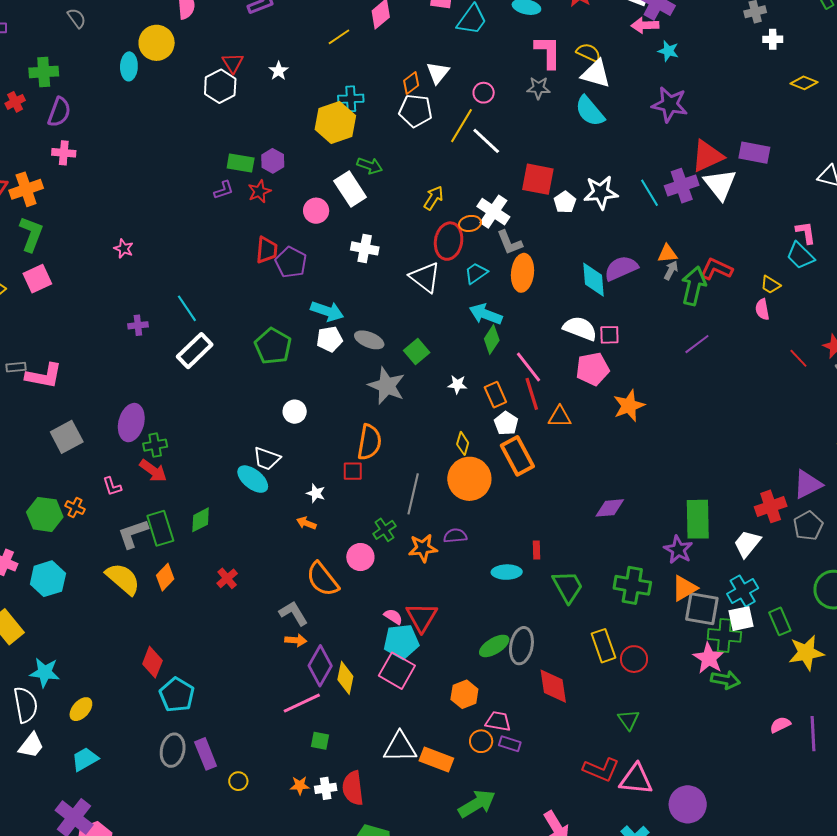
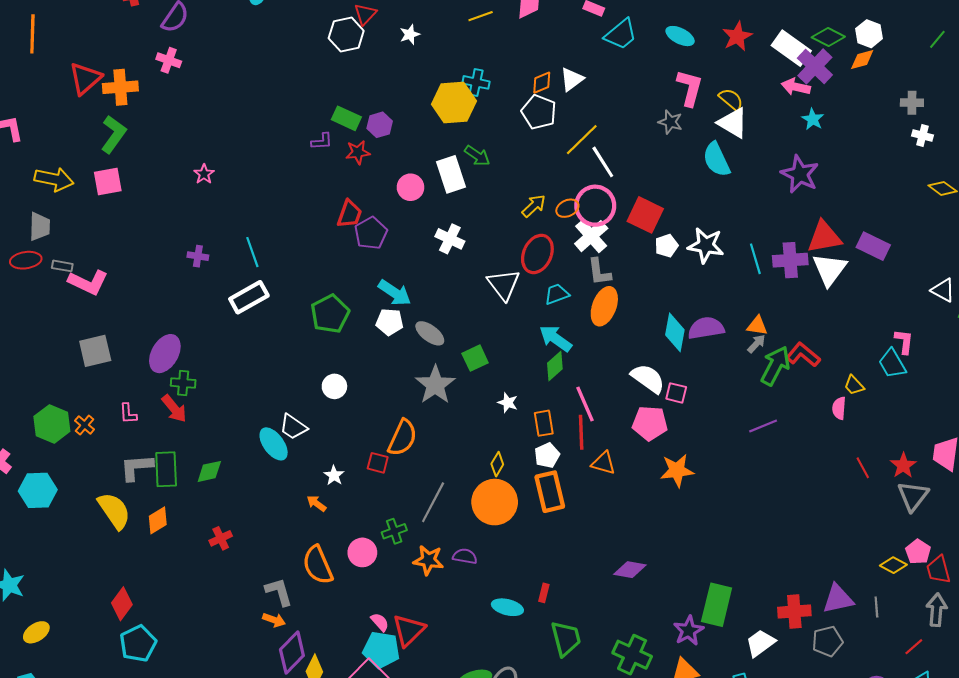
pink circle: (484, 93) -> (595, 206), moved, size x1.8
orange ellipse: (470, 223) -> (567, 208), moved, turned -30

